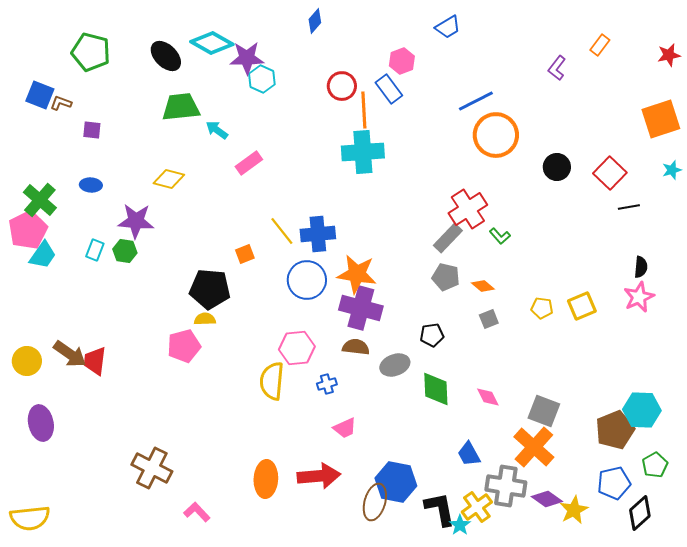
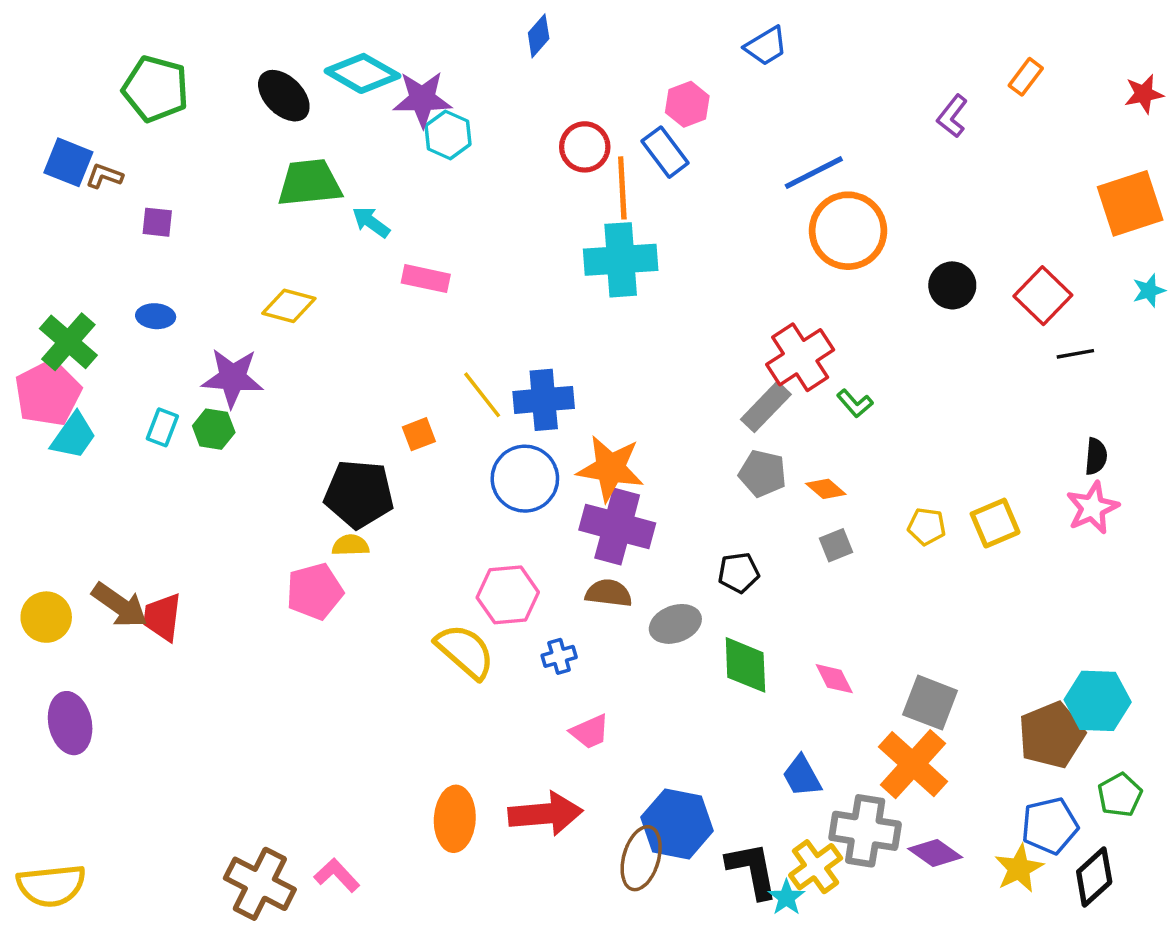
pink rectangle: (249, 163) -> (426, 279), turned 48
yellow semicircle: (272, 381) -> (465, 651), turned 126
brown cross: (152, 468) -> (260, 884), moved
yellow star: (574, 510) -> (1019, 868), moved

